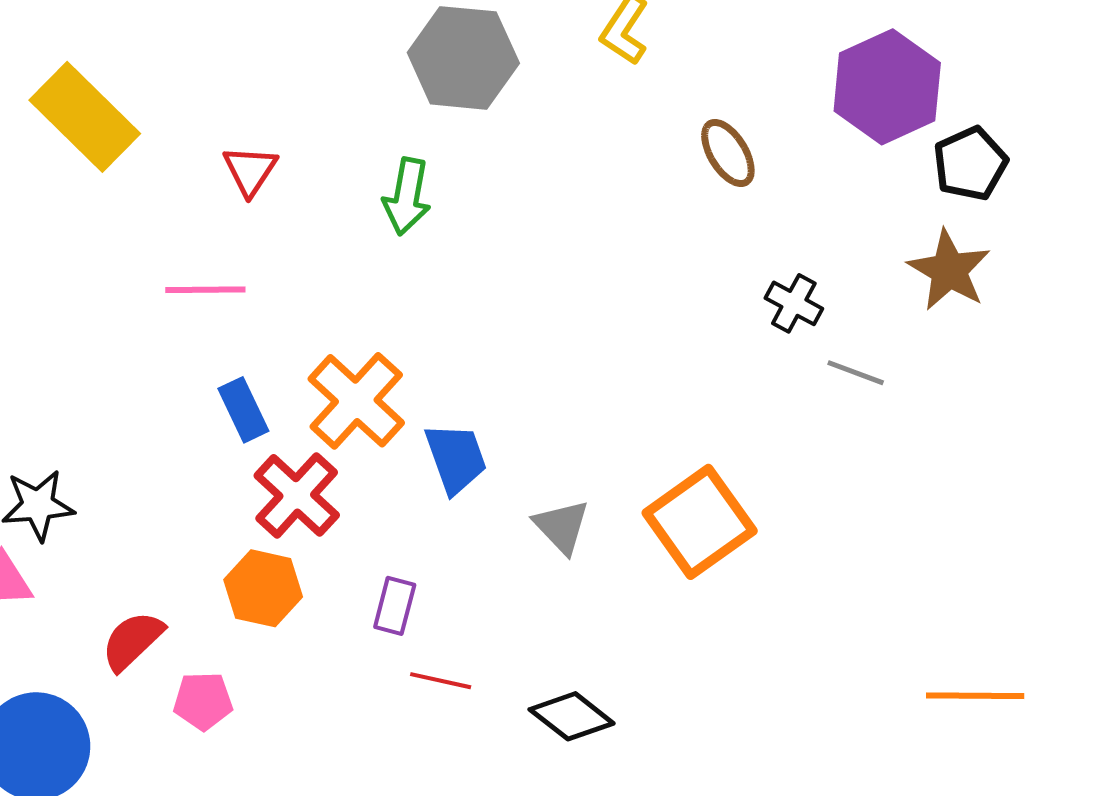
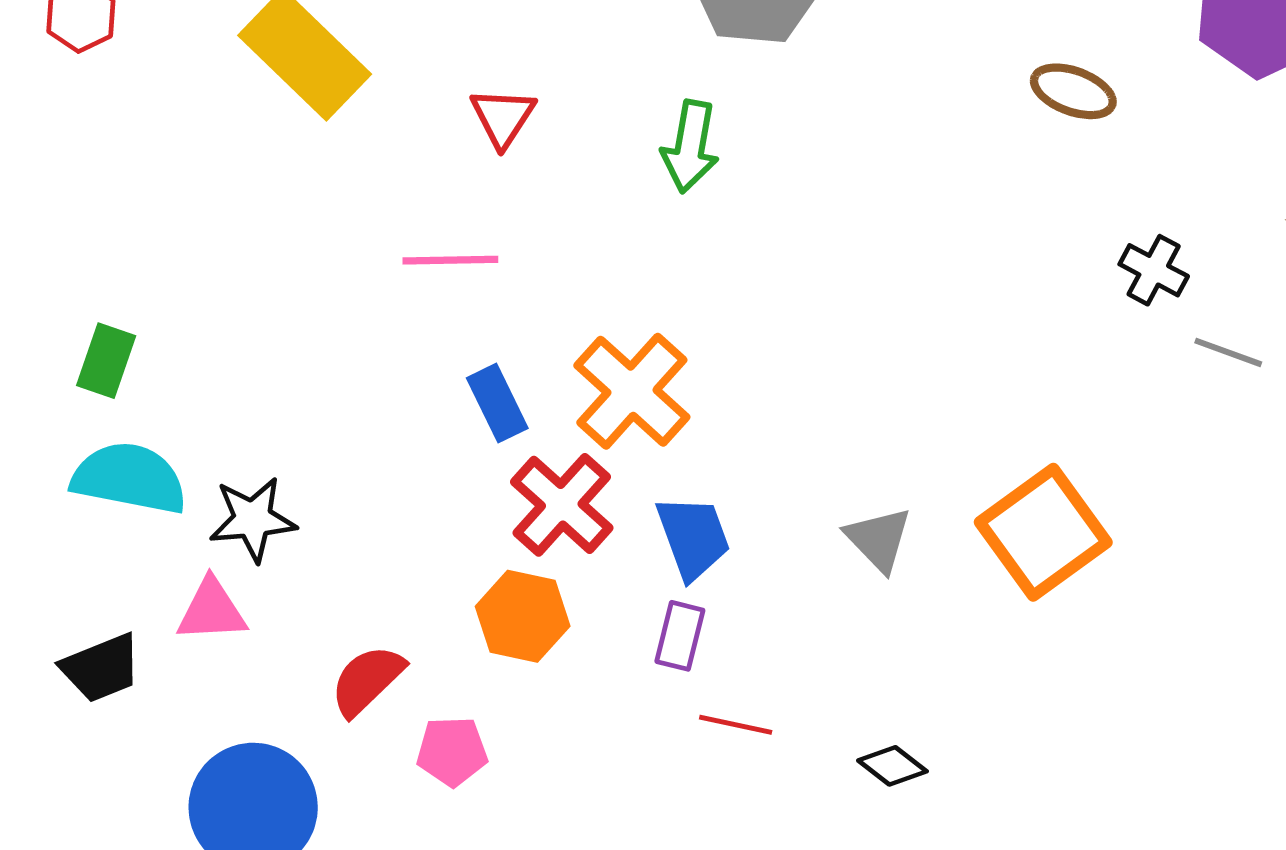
brown ellipse: (728, 153) -> (1073, 91), turned -38
blue trapezoid: (456, 458) -> (693, 537), moved
black diamond: (572, 716) -> (892, 766), size x0.7

